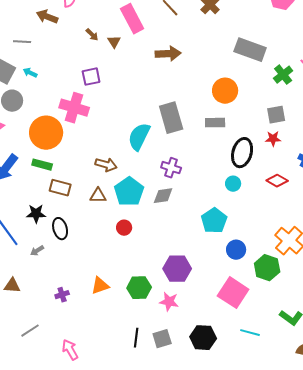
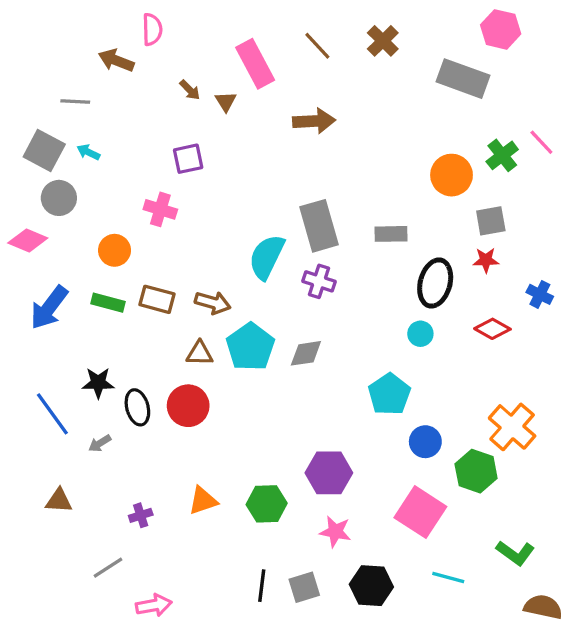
gray rectangle: (250, 50) -> (463, 79), moved
orange circle: (225, 91) -> (452, 175), moved
pink cross: (74, 108) -> (160, 209), size x0.7
orange circle: (46, 133) -> (115, 250), size x0.6
purple cross: (171, 168) -> (319, 281), moved
brown rectangle: (60, 188) -> (157, 299), moved
red circle: (124, 228) -> (188, 406), moved, size x1.6
pink star: (169, 302) -> (335, 532), moved
gray line: (30, 331) -> (108, 568), moved
pink arrow: (70, 350) -> (154, 605), turned 110

